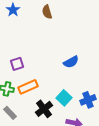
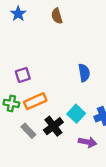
blue semicircle: (71, 62) -> (84, 73), turned -70
gray rectangle: (10, 113) -> (28, 131), moved

